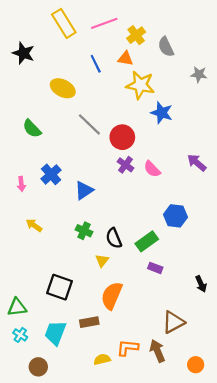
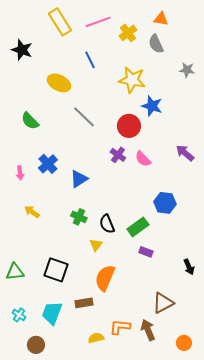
orange triangle: (125, 58) -> (161, 19), moved
red circle: (122, 137) -> (129, 126), moved
green triangle: (17, 307) -> (15, 272), moved

